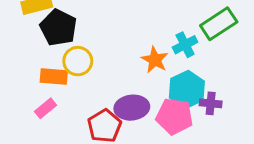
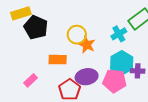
orange star: (155, 60) -> (87, 45), moved
yellow circle: (78, 61) -> (77, 35), moved
orange rectangle: (54, 76) -> (58, 60), moved

